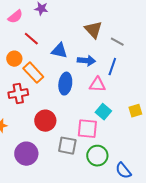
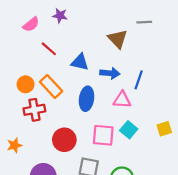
gray line: (117, 42) -> (144, 22), moved, turned -32
orange circle: (14, 59) -> (26, 84), moved
pink square: (87, 129) -> (103, 135), moved

